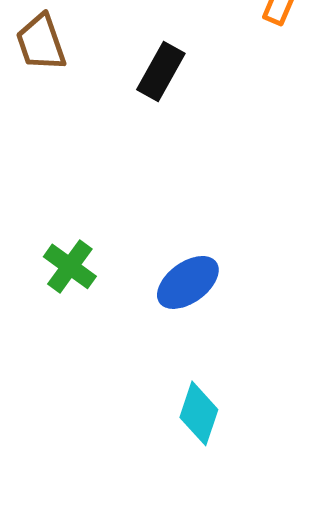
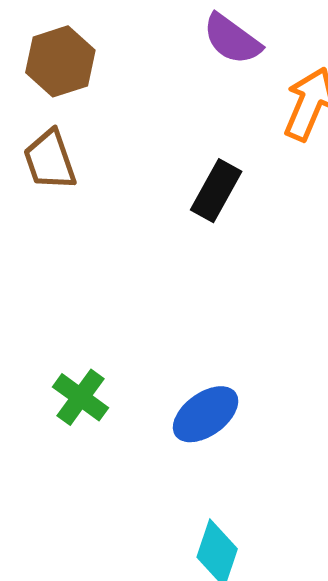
black rectangle: (161, 71) -> (216, 191), moved

